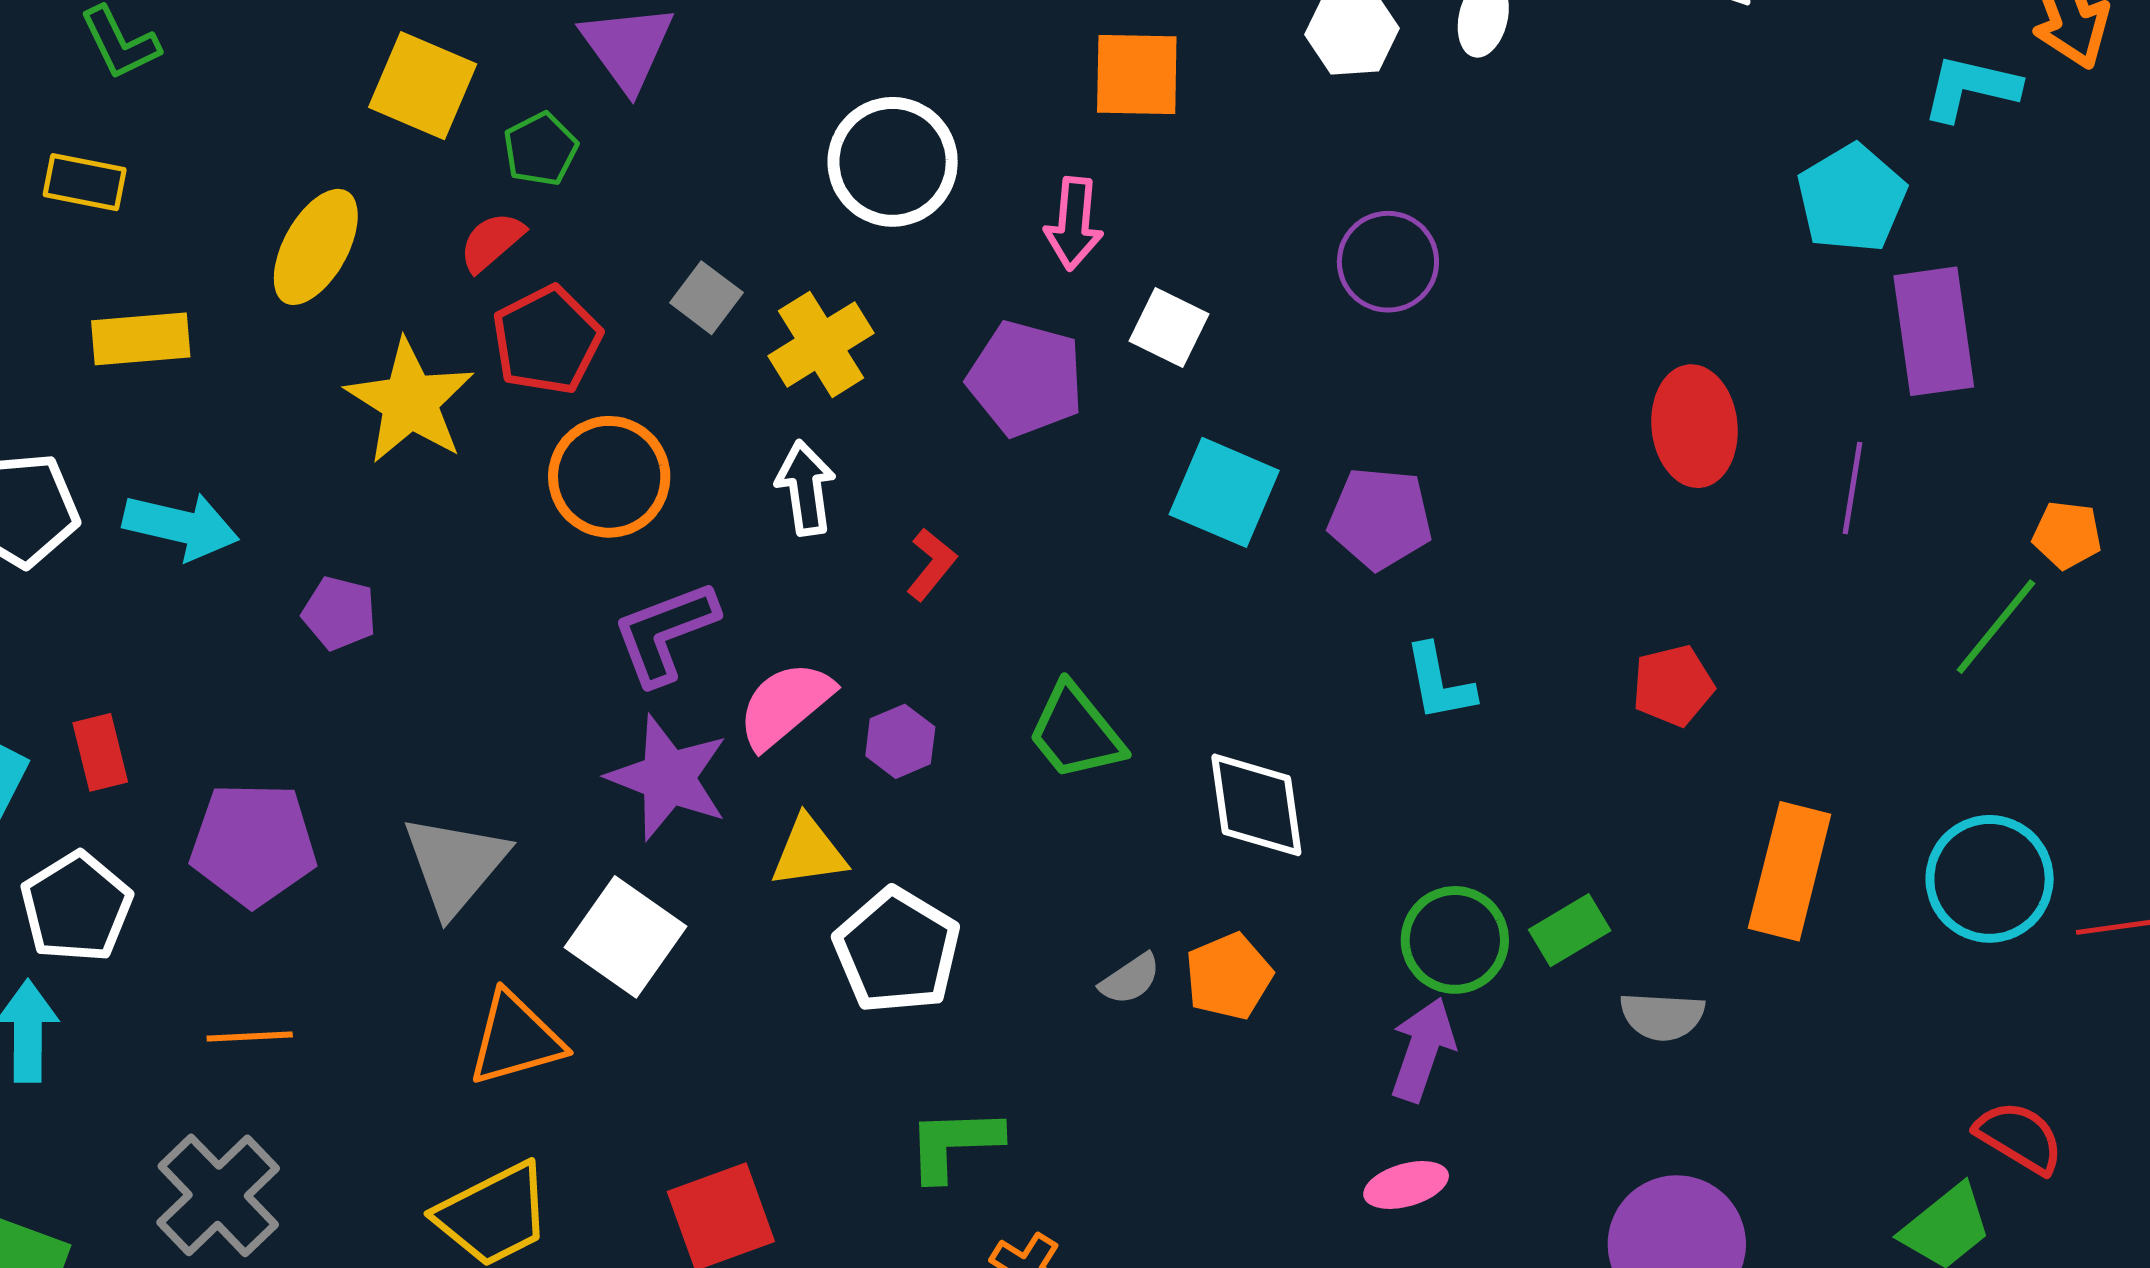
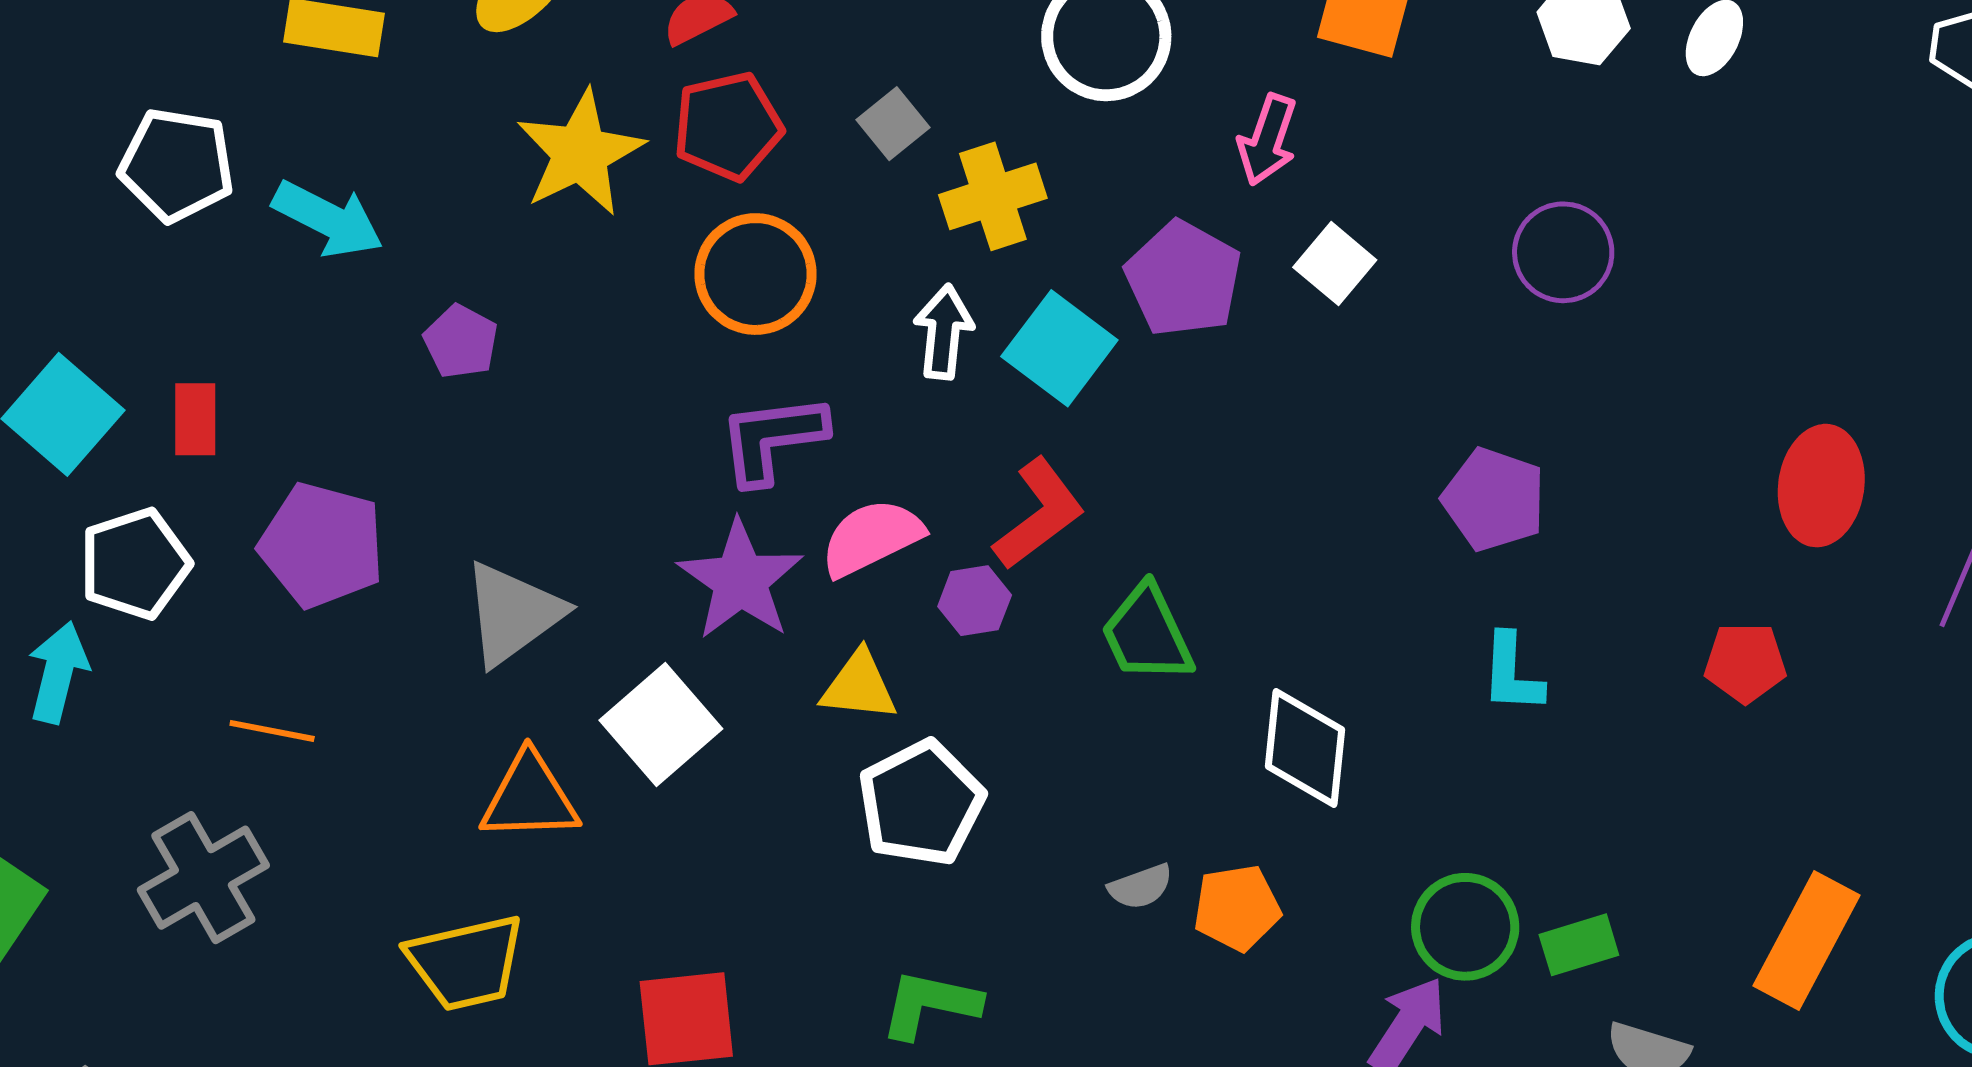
cyan square: (1224, 492) -> (1059, 348), moved
red L-shape: (931, 564) -> (1039, 514), moved, size x1.6
red pentagon: (1673, 686) -> (1745, 663), moved

